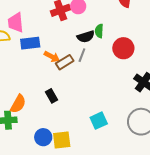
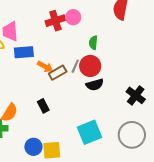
black semicircle: (86, 37) -> (95, 85), moved
red circle: (123, 48) -> (90, 66), moved
cyan square: (99, 121) -> (89, 132), size x1.4

